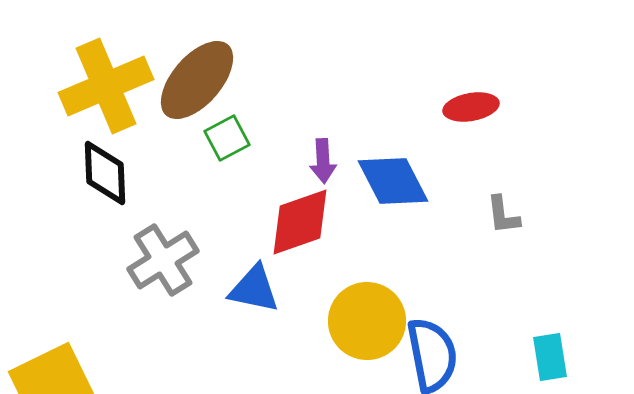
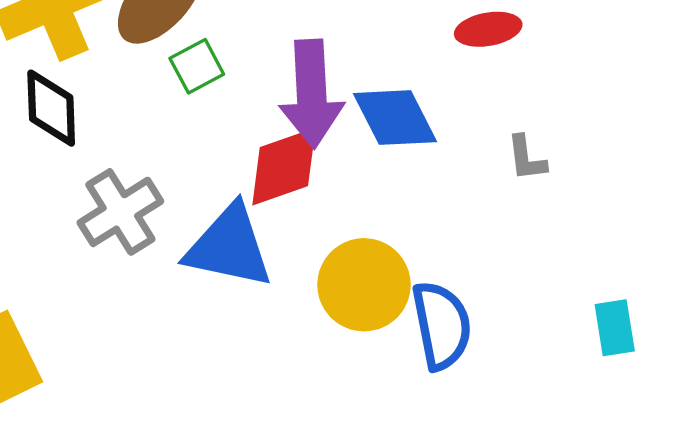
purple arrow: (323, 161) -> (311, 94), size x2.0
blue triangle: (254, 289) -> (229, 247), size x1.5
cyan rectangle: (550, 357) -> (615, 328), moved

